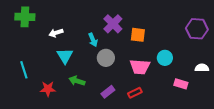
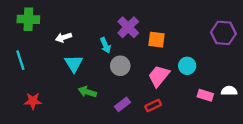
pink trapezoid: (140, 67) -> (159, 76), turned 125
white semicircle: (202, 68) -> (229, 91), moved
cyan line: (24, 70) -> (20, 60), moved
red star: (48, 89) -> (33, 101), moved

